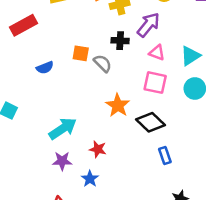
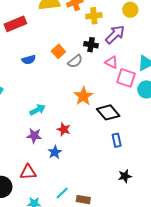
orange square: (81, 53) -> (58, 51), turned 32
pink triangle: (157, 53) -> (111, 62), moved
gray semicircle: (103, 63) -> (75, 61), turned 91
pink square: (155, 83) -> (126, 78), moved
cyan arrow: (63, 129) -> (38, 110), size x0.7

